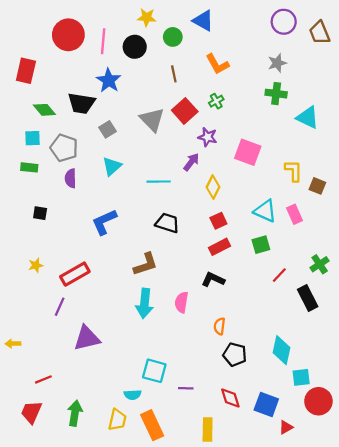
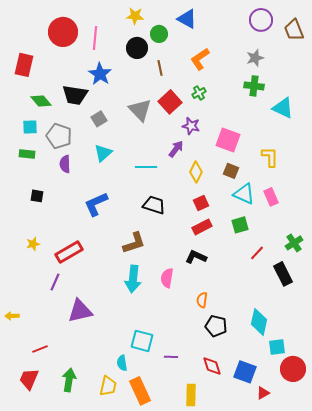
black circle: (135, 47) -> (137, 48), moved
orange L-shape: (217, 64) -> (200, 59), turned 85
brown square: (317, 186) -> (231, 171), moved
cyan semicircle: (133, 395) -> (122, 363), turned 84

